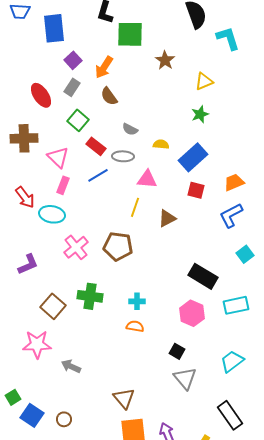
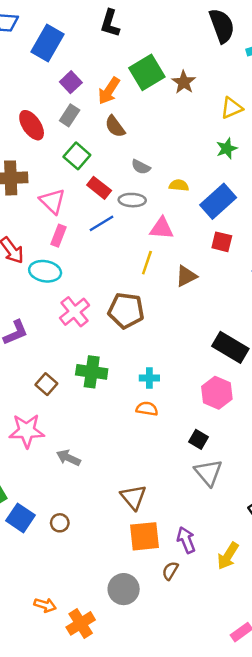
blue rectangle: (54, 28) -> (48, 43), turned 36
green square: (130, 34) -> (147, 72), moved, turned -32
brown square: (53, 306) -> (46, 384), size x0.7

